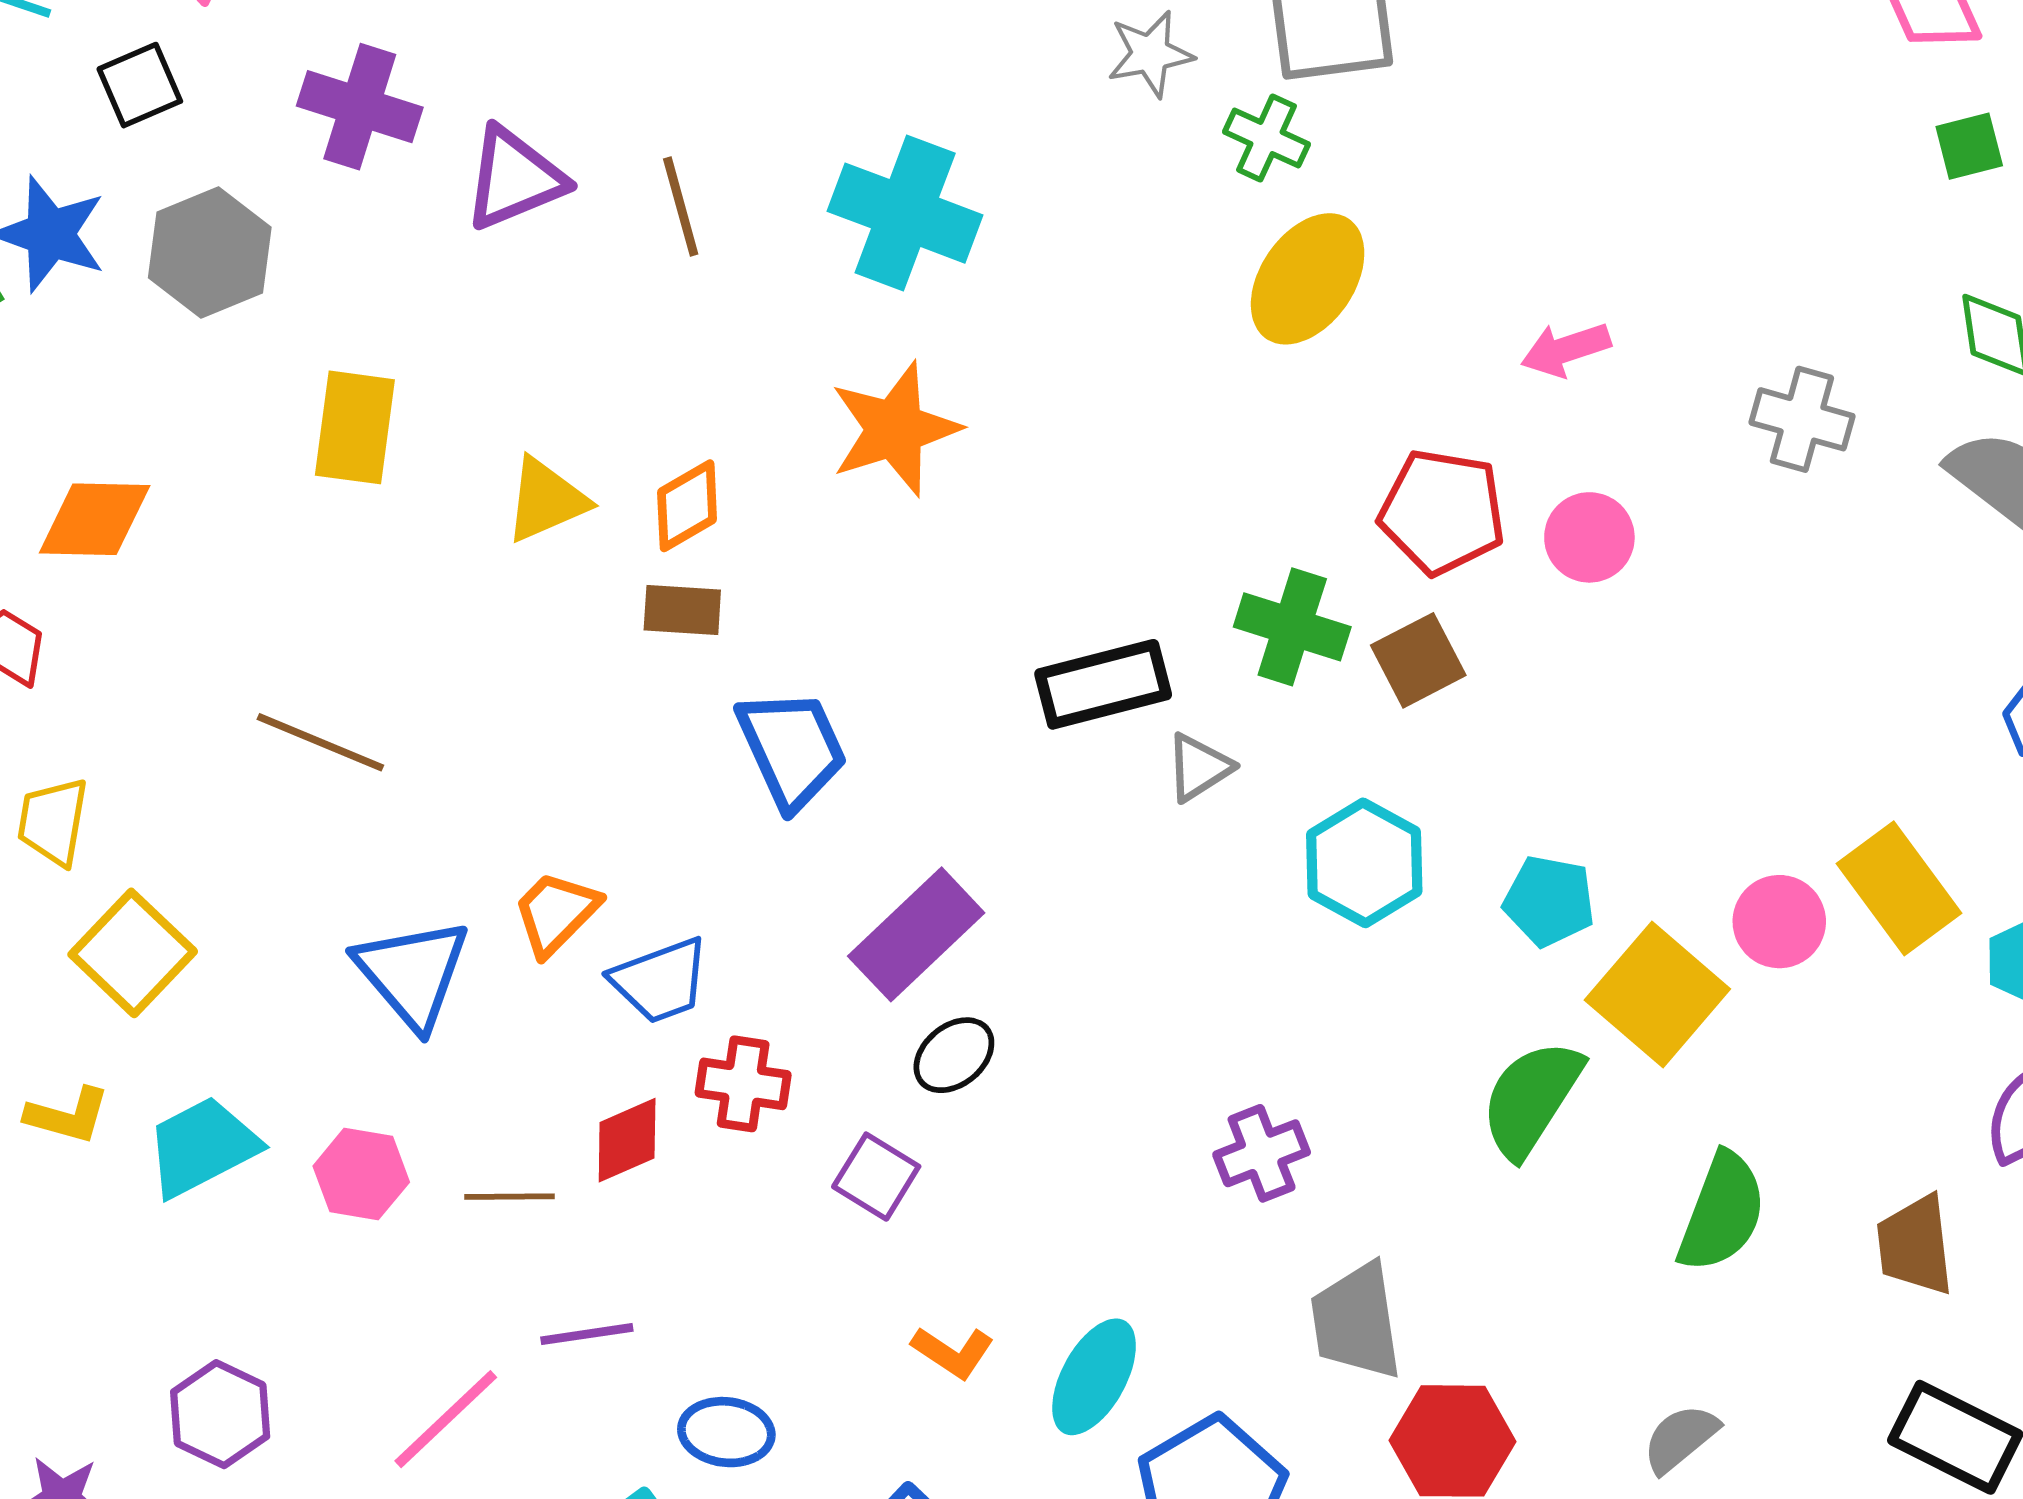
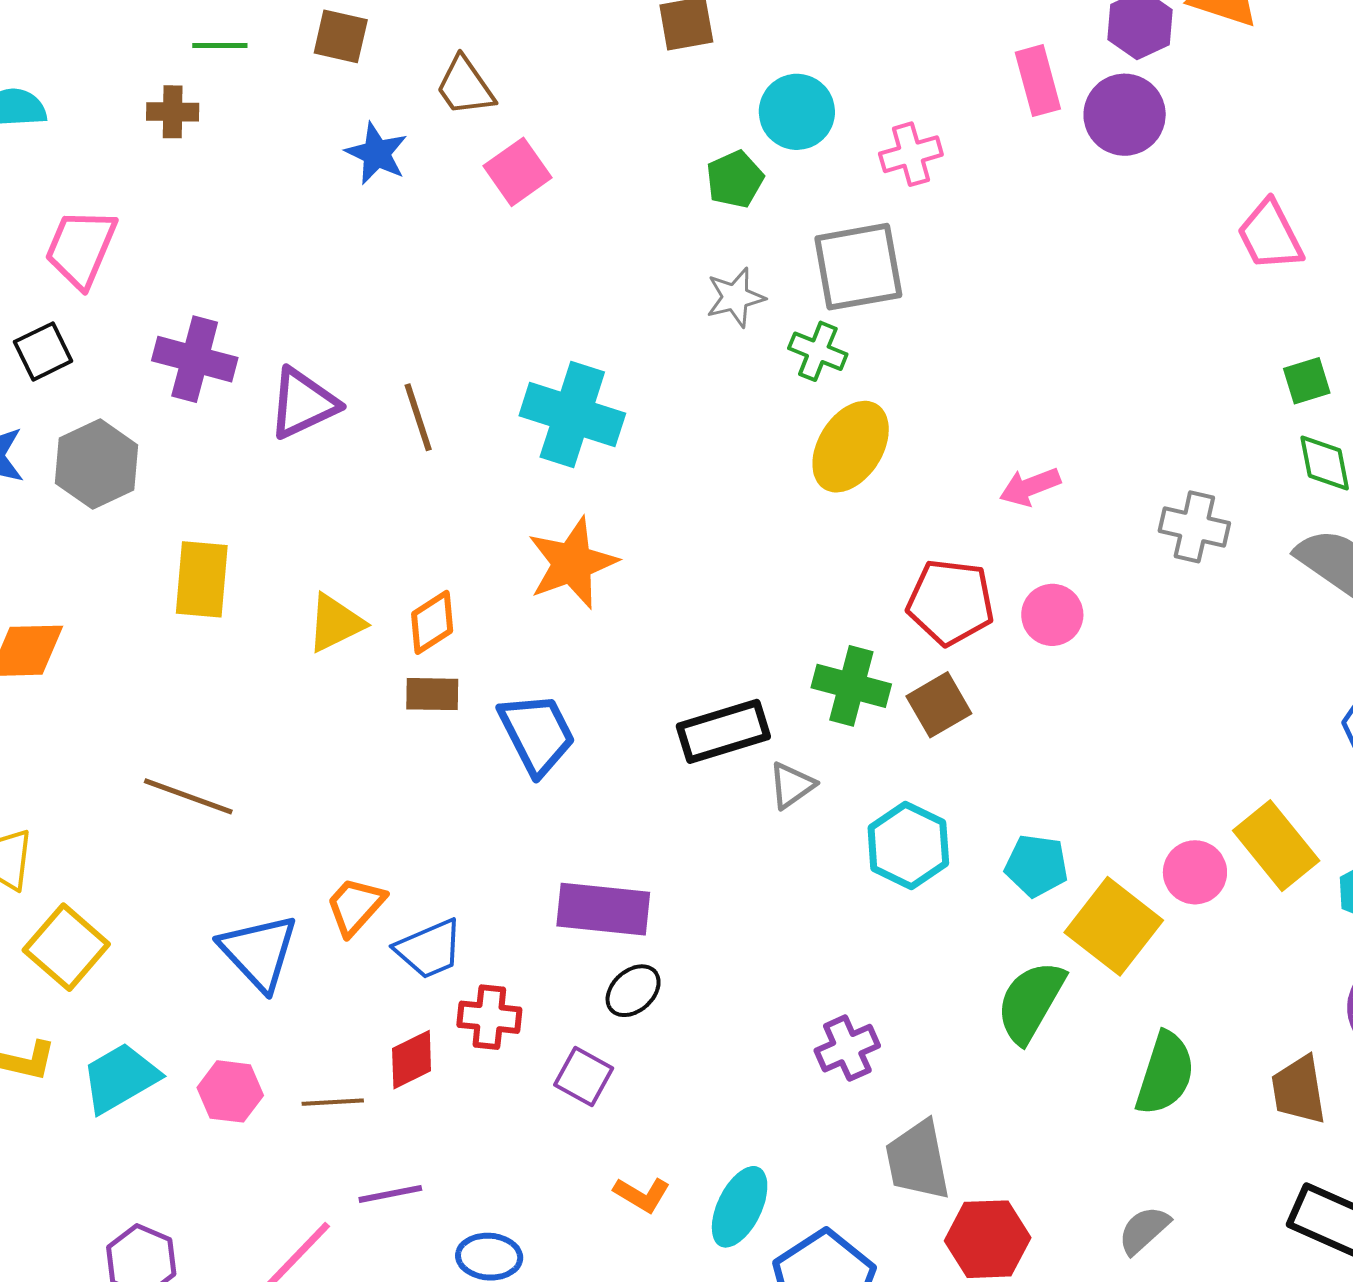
green square: (1969, 146) -> (1307, 381), moved
blue trapezoid: (792, 749) -> (537, 734), moved
purple rectangle: (916, 934) -> (603, 909), turned 52

